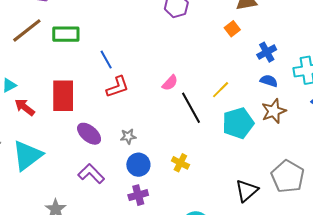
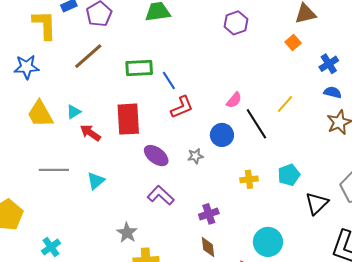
green rectangle: (66, 34) -> (139, 68), moved
cyan pentagon: (238, 123) -> (289, 175), moved, size x0.7
cyan triangle: (27, 155) -> (96, 181), size x0.6
yellow cross: (180, 163) -> (249, 179), turned -30
blue circle: (138, 165) -> (222, 135), moved

